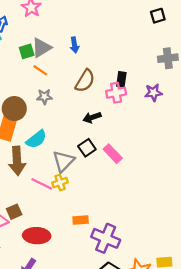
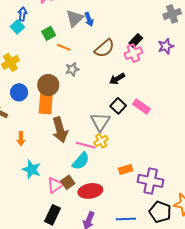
gray triangle: (41, 48) -> (75, 18), moved
black rectangle: (121, 79) -> (136, 41), turned 48
brown semicircle: (85, 81) -> (104, 48), turned 30
cyan semicircle: (36, 139) -> (81, 161), moved
brown square: (14, 212) -> (68, 182), moved

